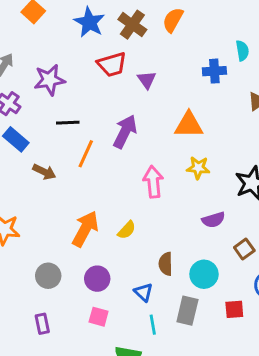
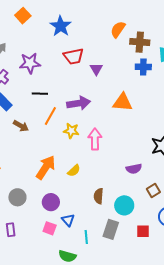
brown cross: (132, 25) -> (140, 42), moved, turned -36
purple arrow: (125, 132) -> (79, 103), turned 50
yellow star: (198, 168) -> (71, 131), moved
blue triangle: (143, 292) -> (68, 220), moved

